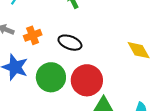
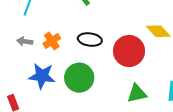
red circle: (87, 80) -> (129, 51), moved

